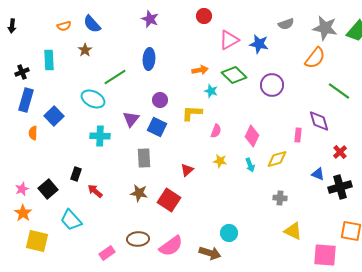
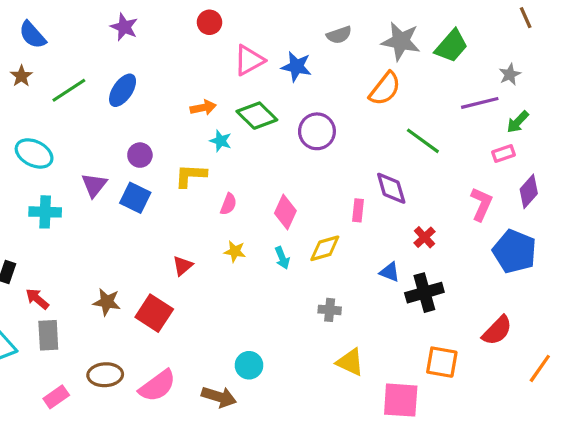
blue ellipse: (149, 59) -> (123, 90), turned 30
green line: (115, 77) -> (69, 90), moved
gray rectangle: (144, 158) -> (48, 335), moved

